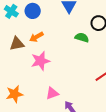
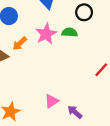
pink star: (40, 61) -> (46, 34), moved

